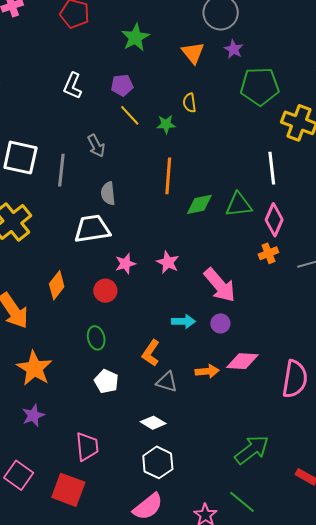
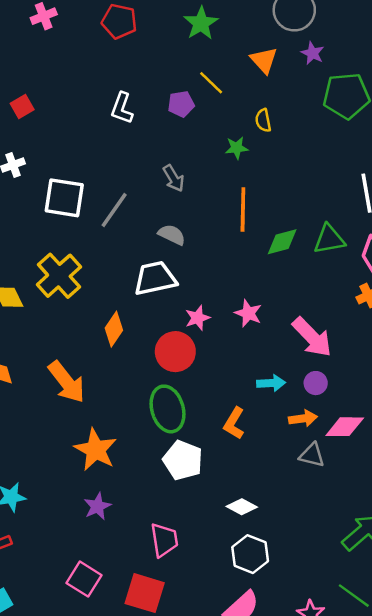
green star: (135, 37) -> (201, 23), moved
yellow line: (130, 115) -> (211, 83), moved
gray arrow: (96, 146) -> (174, 178), moved
gray line: (61, 170) -> (114, 210), turned 32
gray semicircle: (108, 193) -> (172, 235), turned 125
orange diamond: (57, 285) -> (114, 329), moved
red circle: (105, 291) -> (175, 352), size x1.4
green ellipse: (96, 338) -> (167, 409), size x1.6
orange arrow: (207, 371) -> (303, 418), moved
white pentagon: (106, 381) -> (183, 460), size x1.4
gray triangle: (167, 382) -> (312, 455), moved

